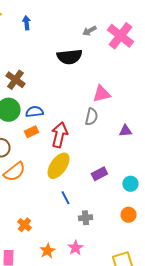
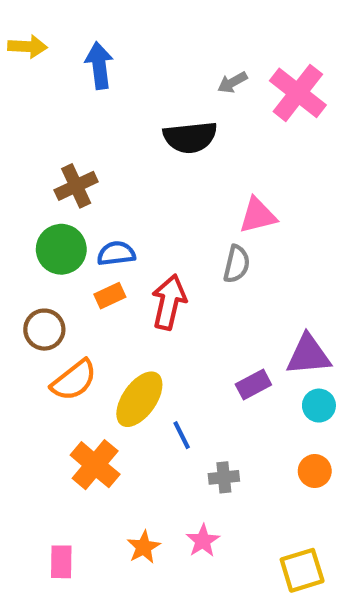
blue arrow: (26, 23) -> (99, 65), size x1.5
brown cross: (15, 80) -> (76, 186), turned 30
purple triangle: (125, 131) -> (308, 355), moved, size x1.6
yellow ellipse: (58, 166) -> (139, 399), moved
orange cross: (24, 225) -> (95, 465), moved, size x1.6

